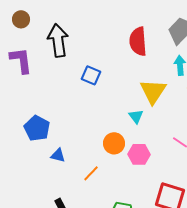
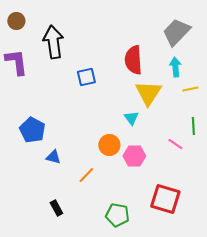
red semicircle: (138, 41) -> (133, 60), moved
blue square: (91, 75) -> (86, 77), turned -36

